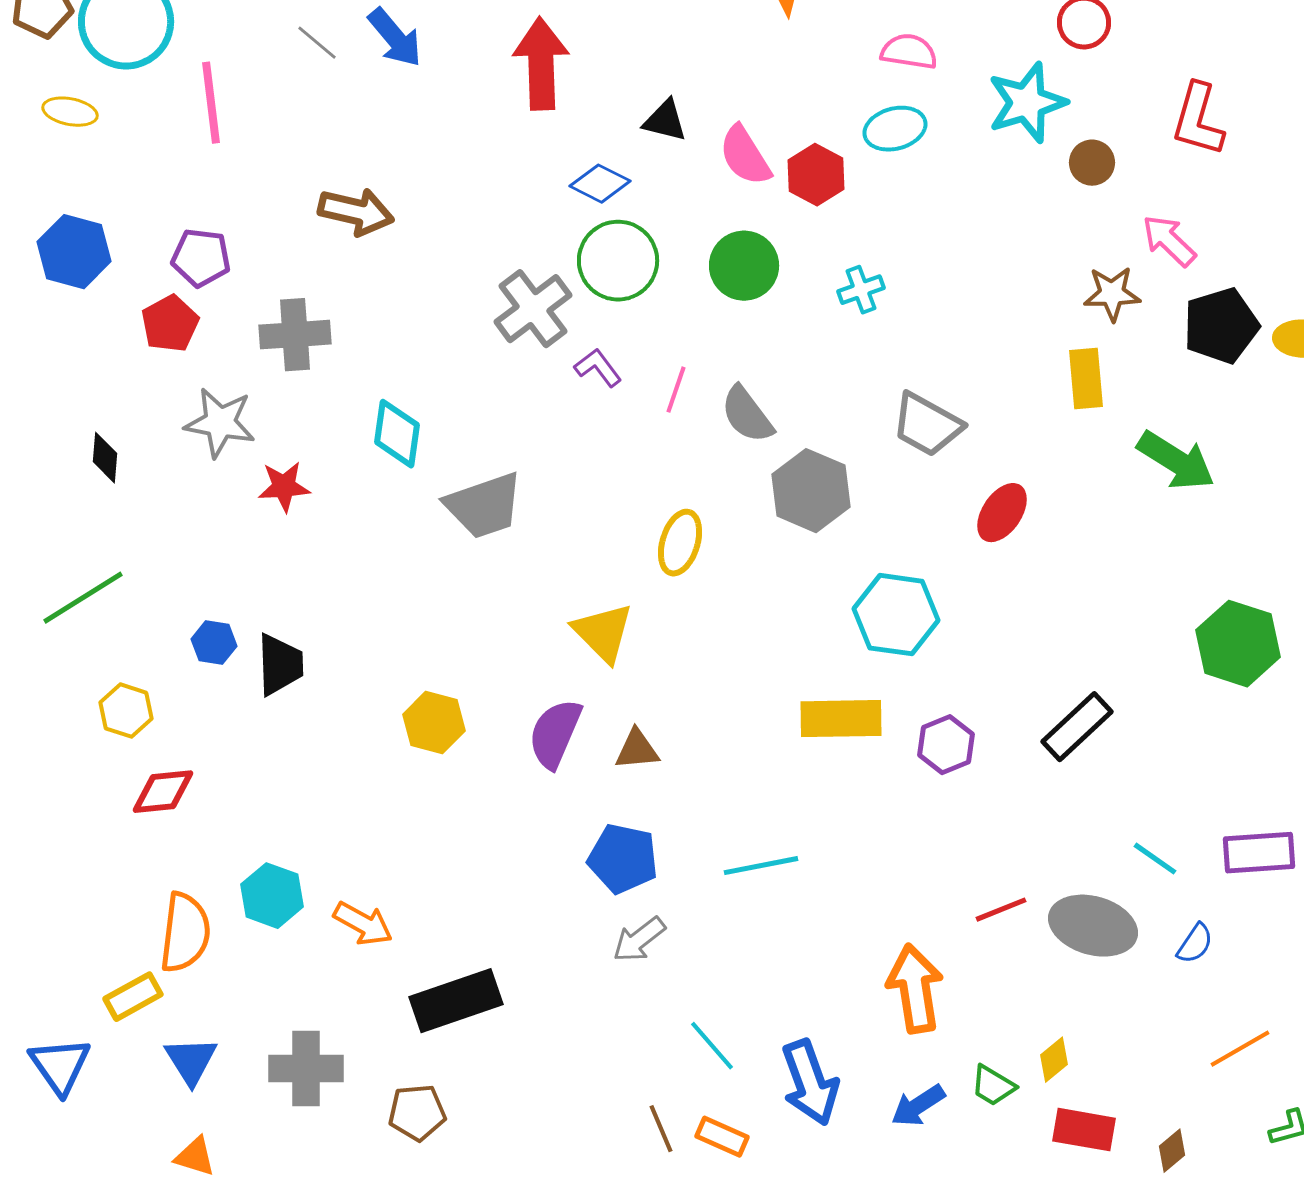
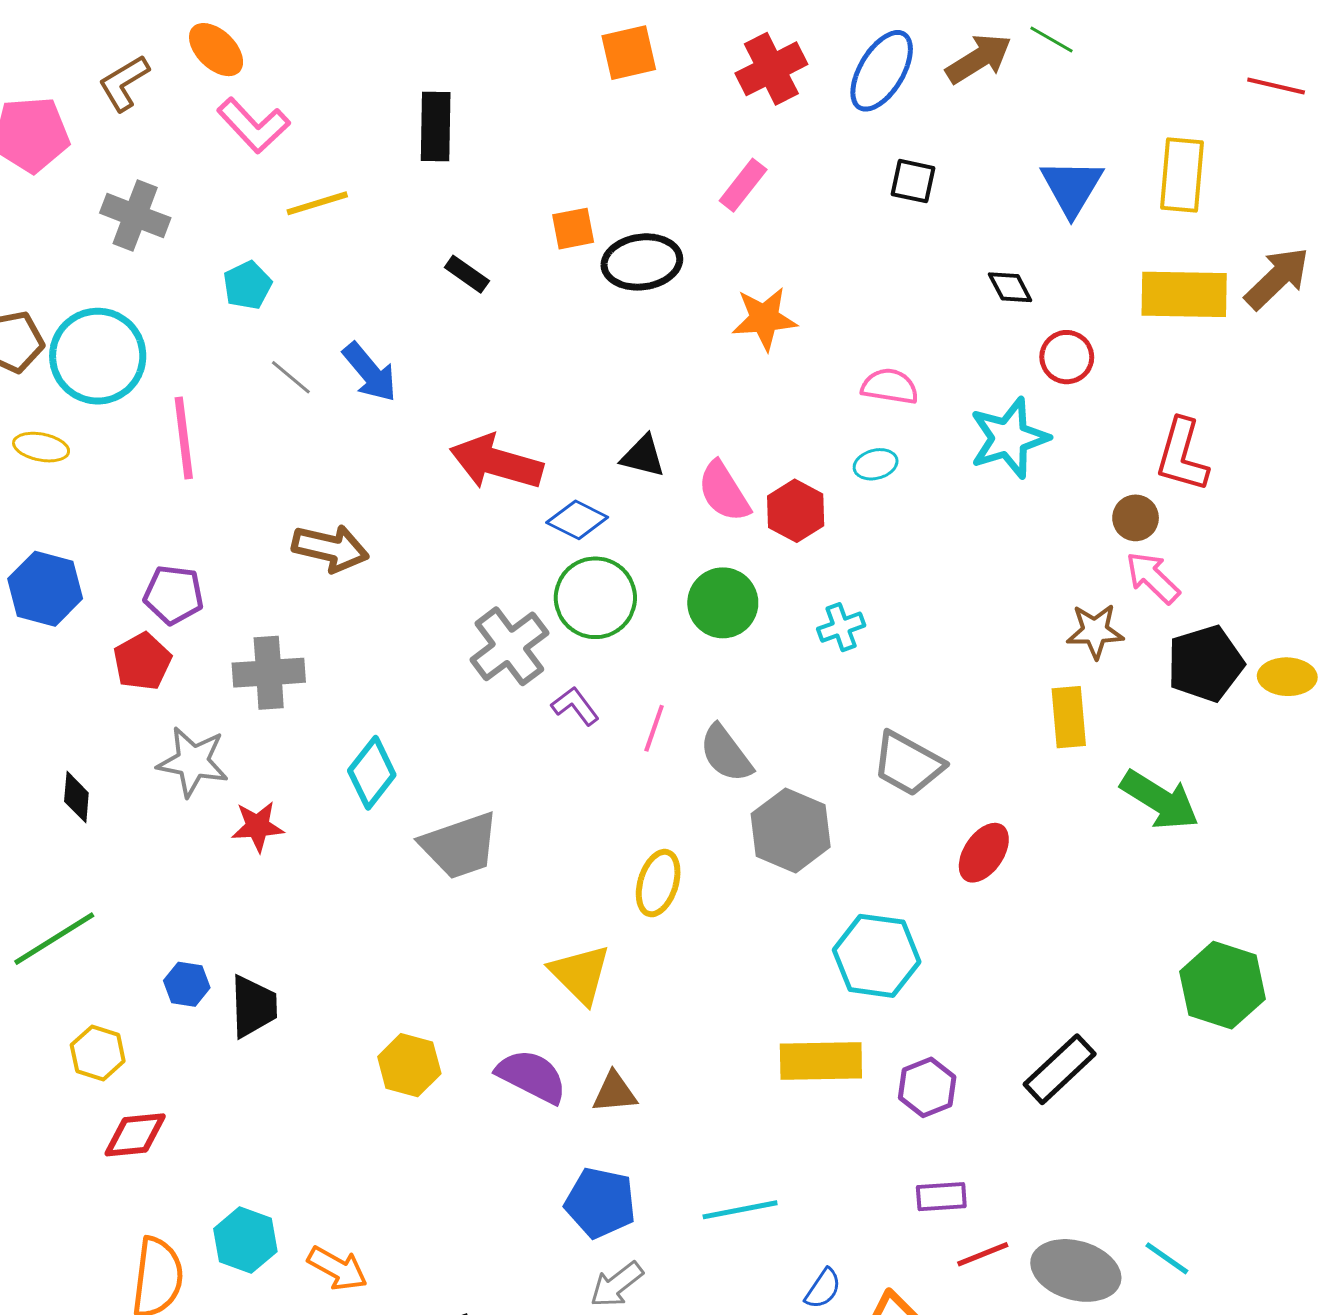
red arrow: (541, 64) -> (496, 462), moved, turned -72
cyan ellipse: (895, 129) -> (876, 464), size x0.7
brown circle: (1092, 163) -> (1136, 518), moved
cyan diamond: (397, 434) -> (372, 773), turned 30
purple semicircle: (555, 734) -> (532, 1076), turned 94
purple rectangle: (1259, 853) -> (941, 1197), moved, size x0.7
cyan line: (1155, 859) -> (1167, 1258), moved
blue semicircle: (1195, 944) -> (823, 1289), moved

